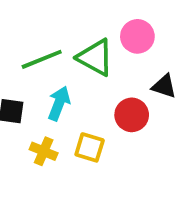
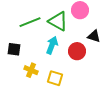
cyan arrow: (59, 103) -> (52, 45), moved
yellow square: (90, 147) -> (55, 78), moved

